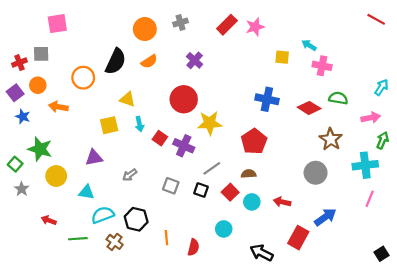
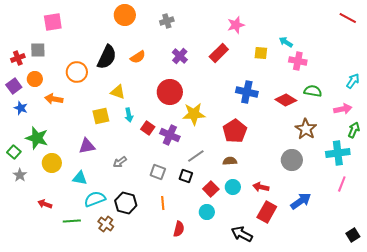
red rectangle: (227, 25) -> (219, 53), moved
orange circle: (145, 29) -> (125, 15), moved
red square: (230, 192) -> (211, 189), moved
orange line: (166, 238) -> (163, 203), moved
red rectangle: (298, 238) -> (267, 212), moved

